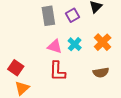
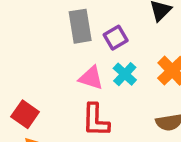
purple square: (72, 15) -> (116, 38), moved

